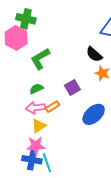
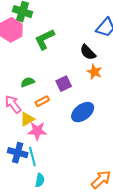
green L-shape: (40, 59) -> (45, 39), moved
pink arrow: (36, 108) -> (13, 104), moved, turned 54
pink star: (36, 146) -> (37, 131), moved

